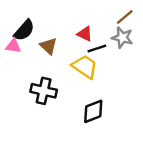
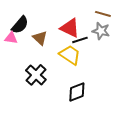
brown line: (125, 17) -> (103, 14), turned 56
red triangle: (85, 34) -> (70, 28), size x1.5
black cross: (44, 91) -> (36, 75), turned 30

